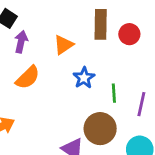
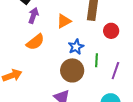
red circle: (129, 34) -> (111, 31), moved
brown circle: (100, 129) -> (72, 70), moved

